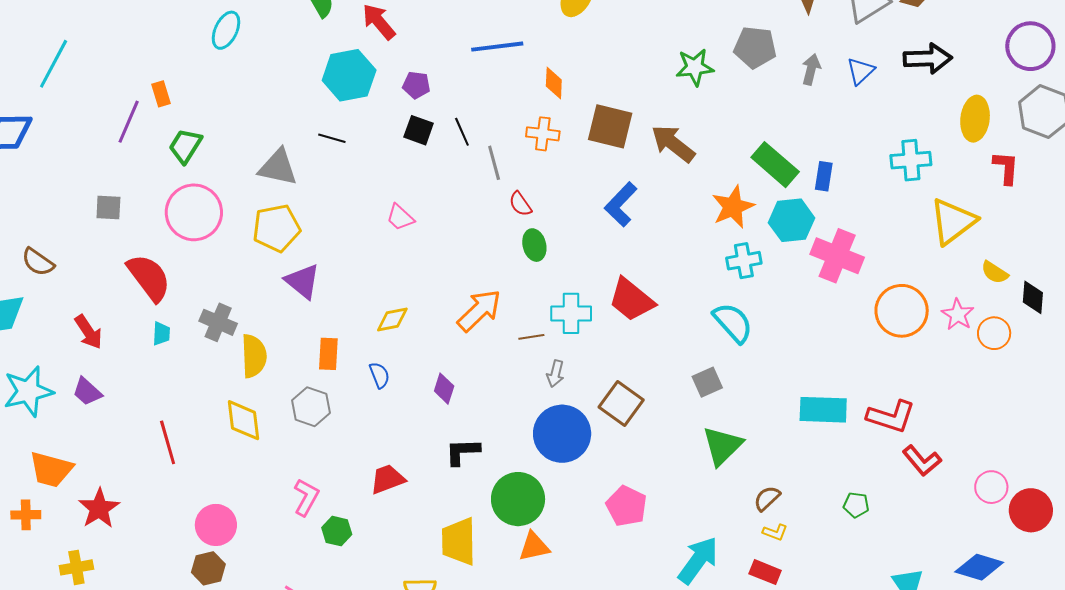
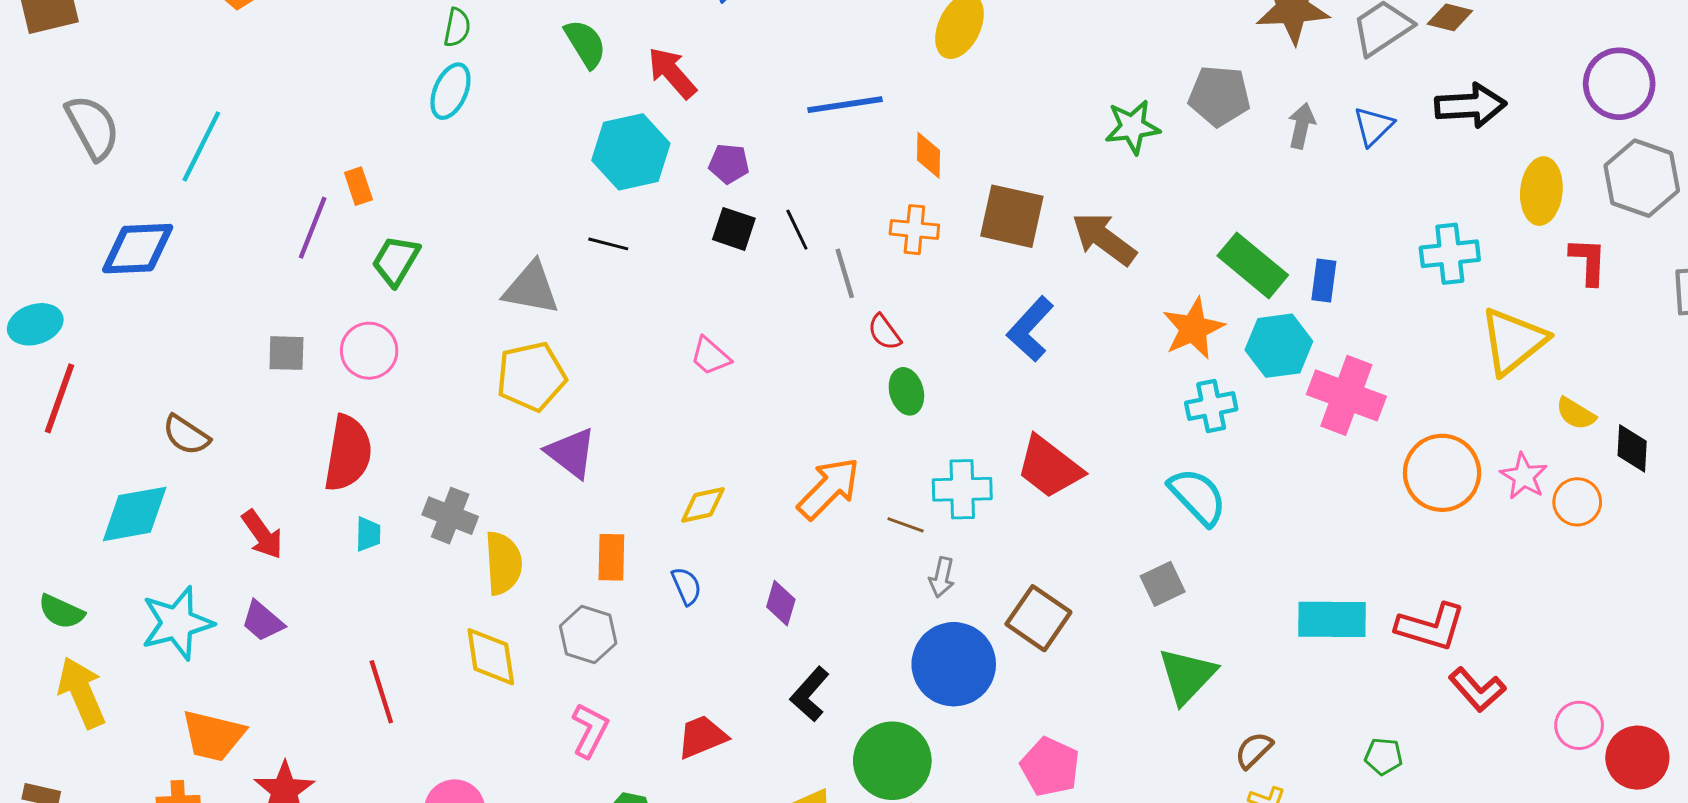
pink circle: (194, 212) -> (369, 351), moved, size x0.7
red semicircle: (149, 278) -> (348, 453), turned 48
brown line: (531, 337) -> (906, 525), turned 30
black L-shape: (462, 452) -> (810, 694), turned -45
pink L-shape: (306, 497) -> (590, 730), moved

